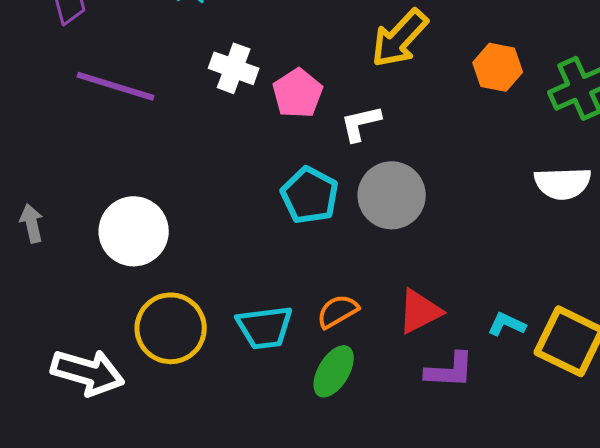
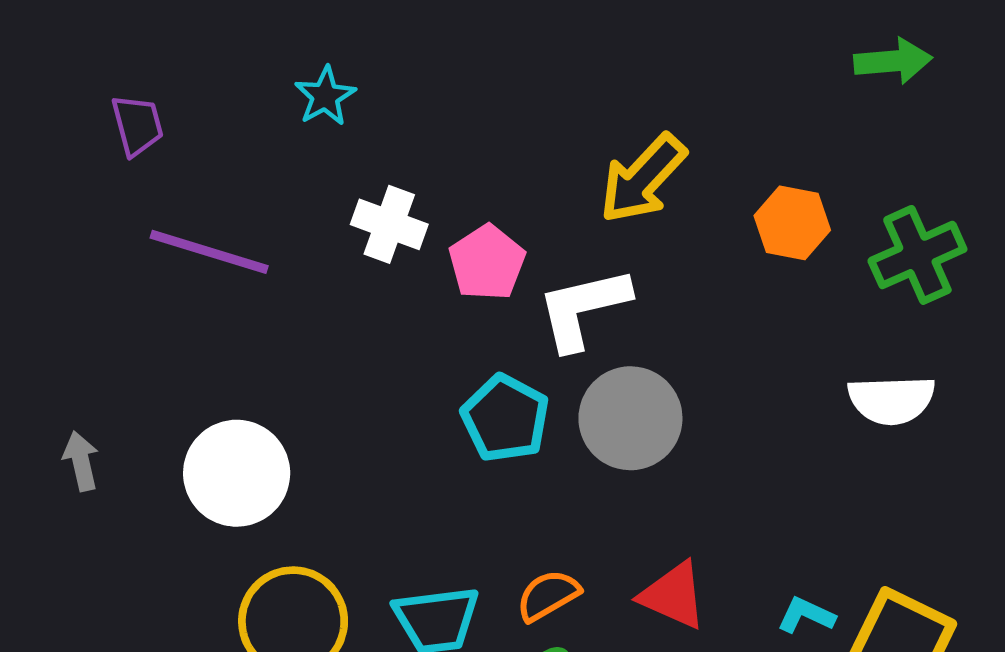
white L-shape: (361, 123) -> (583, 308), size x1.5
red triangle: (420, 311) -> (673, 595), turned 51

